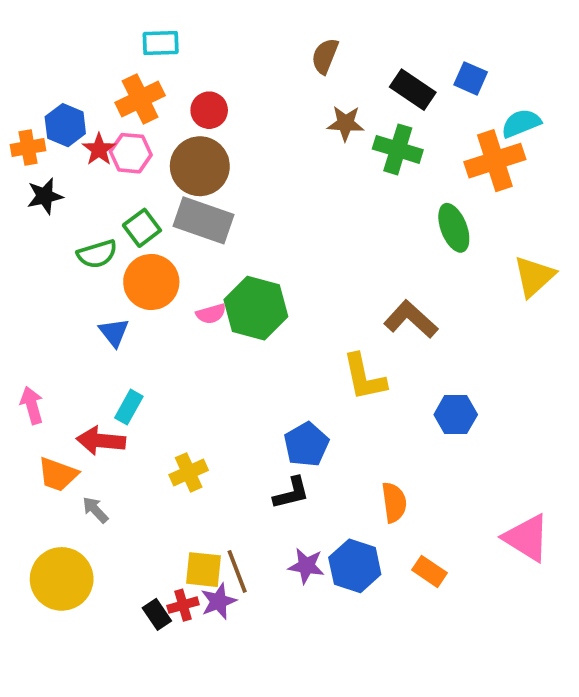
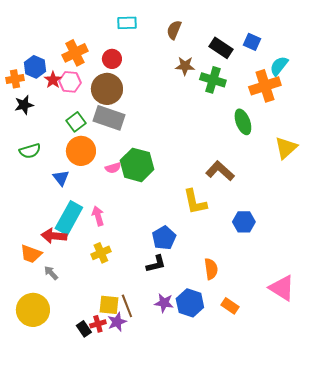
cyan rectangle: (161, 43) -> (127, 23), moved
cyan semicircle: (521, 123) -> (279, 66), turned -30
green semicircle: (97, 254) -> (30, 151), moved
pink arrow: (32, 405) -> (98, 216), moved
cyan rectangle: (129, 407) -> (69, 218), size x1.8

